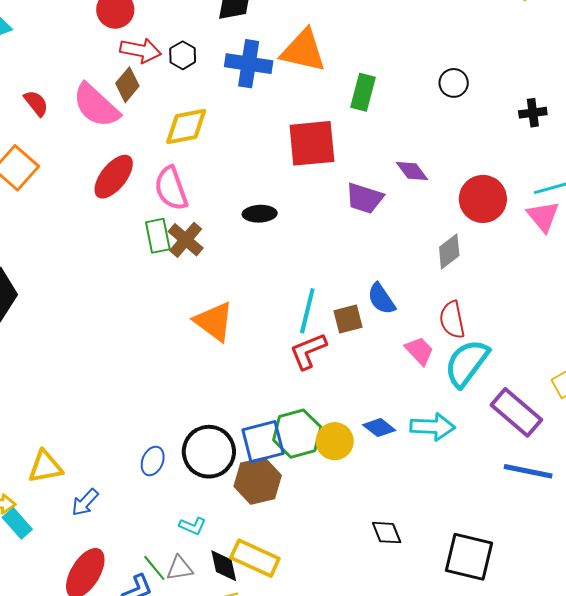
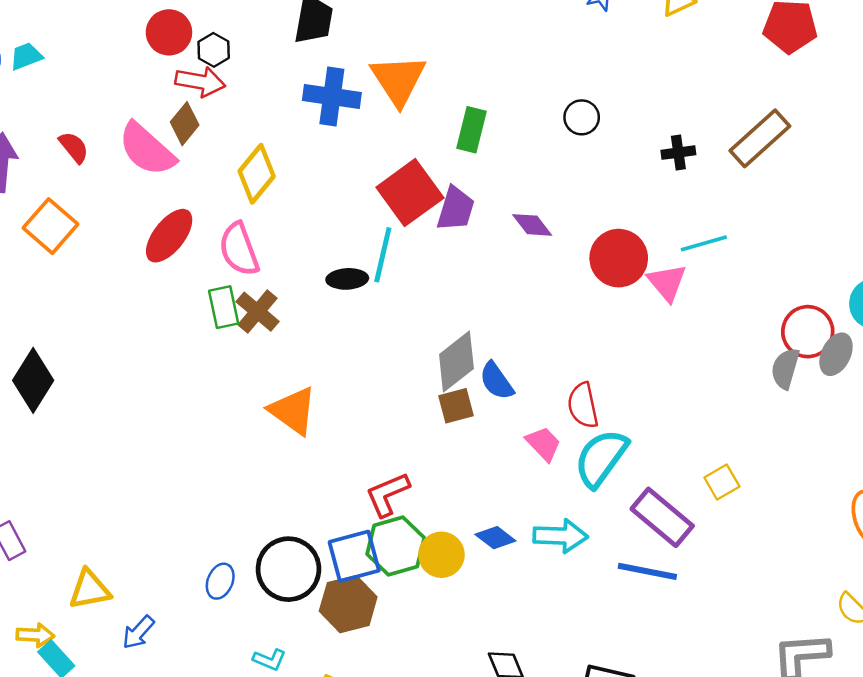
orange triangle: (303, 51) -> (398, 80), turned 45
black hexagon: (183, 55) -> (214, 50), moved
yellow diamond: (186, 127) -> (257, 174), turned -39
red square: (312, 143) -> (410, 193), turned -30
purple trapezoid: (365, 198) -> (456, 209), moved, turned -90
pink triangle: (543, 216) -> (667, 282), moved
gray diamond: (449, 251) -> (456, 361), moved, size x1.4
cyan line: (307, 311) -> (383, 255), moved
red L-shape: (308, 351) -> (387, 494), moved
blue line: (528, 471) -> (647, 571), moved

